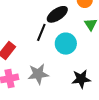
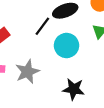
gray star: (38, 74) -> (27, 72), turned -30

